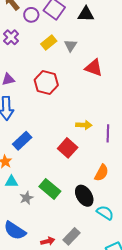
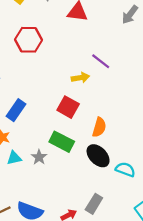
purple line: (108, 133) -> (101, 61), moved, turned -42
orange semicircle: (101, 173) -> (99, 127), moved
green rectangle: (50, 189) -> (62, 142), moved
gray star: (26, 198) -> (39, 157), moved

